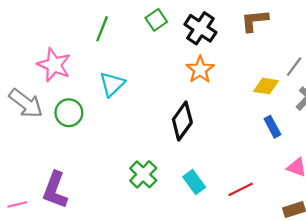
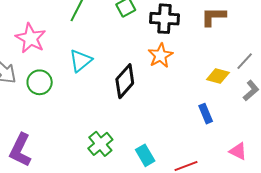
black cross: (200, 28) -> (164, 19), turned -36
black diamond: (182, 121) -> (125, 81), moved
blue rectangle: (272, 127) -> (206, 114), moved

